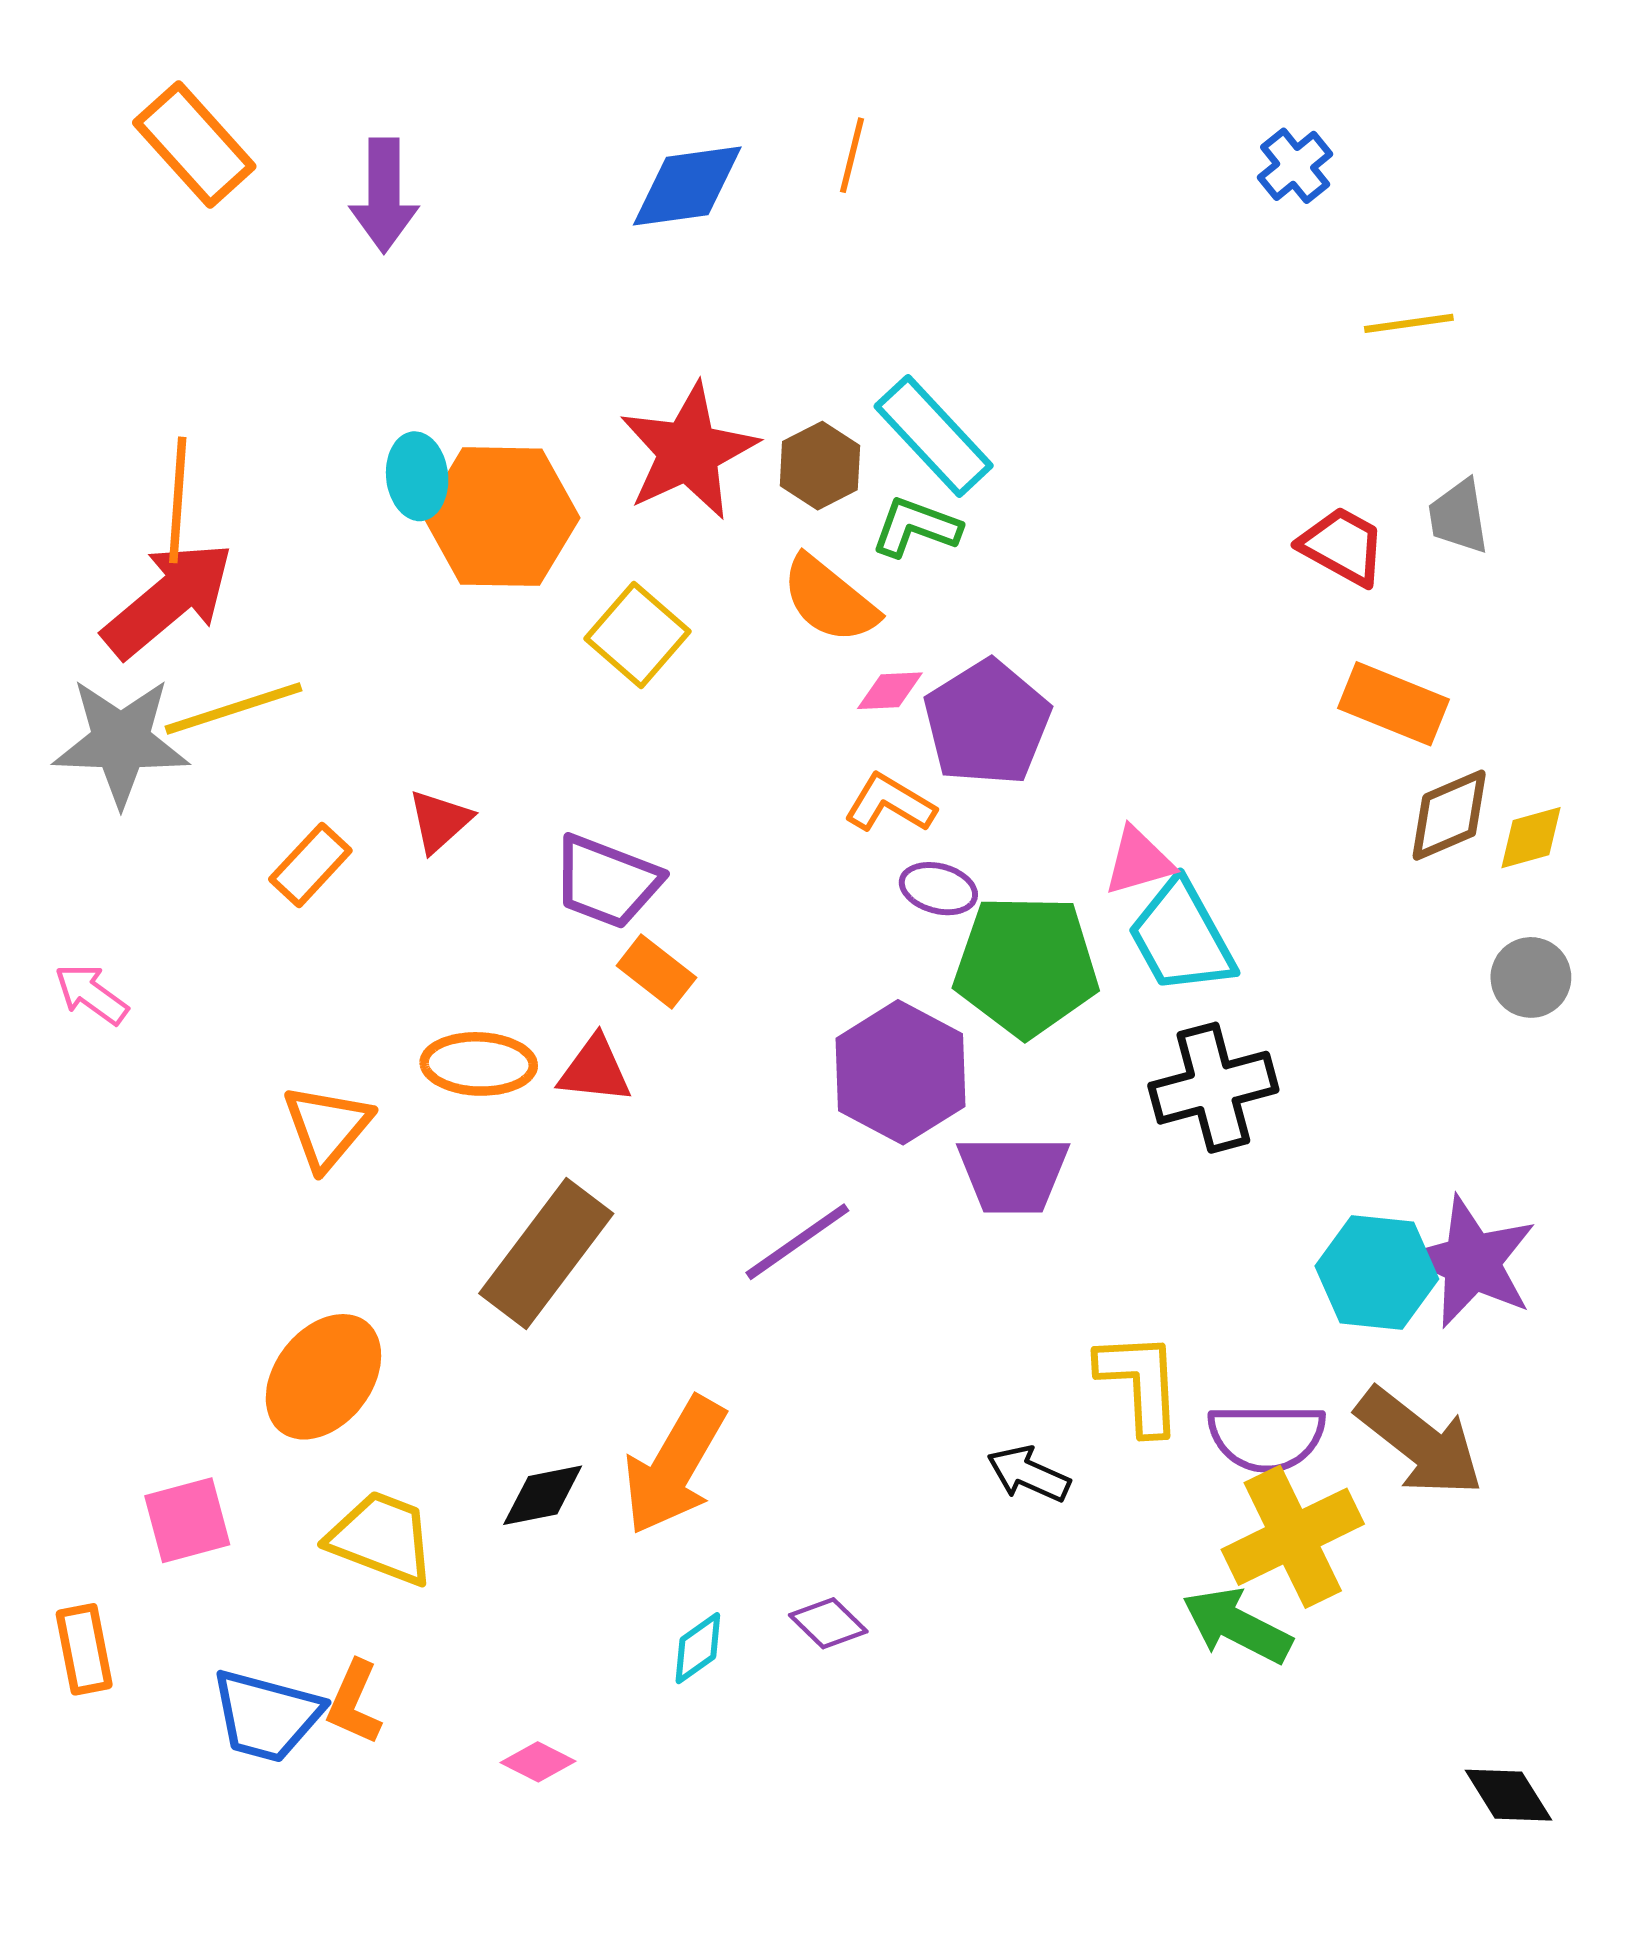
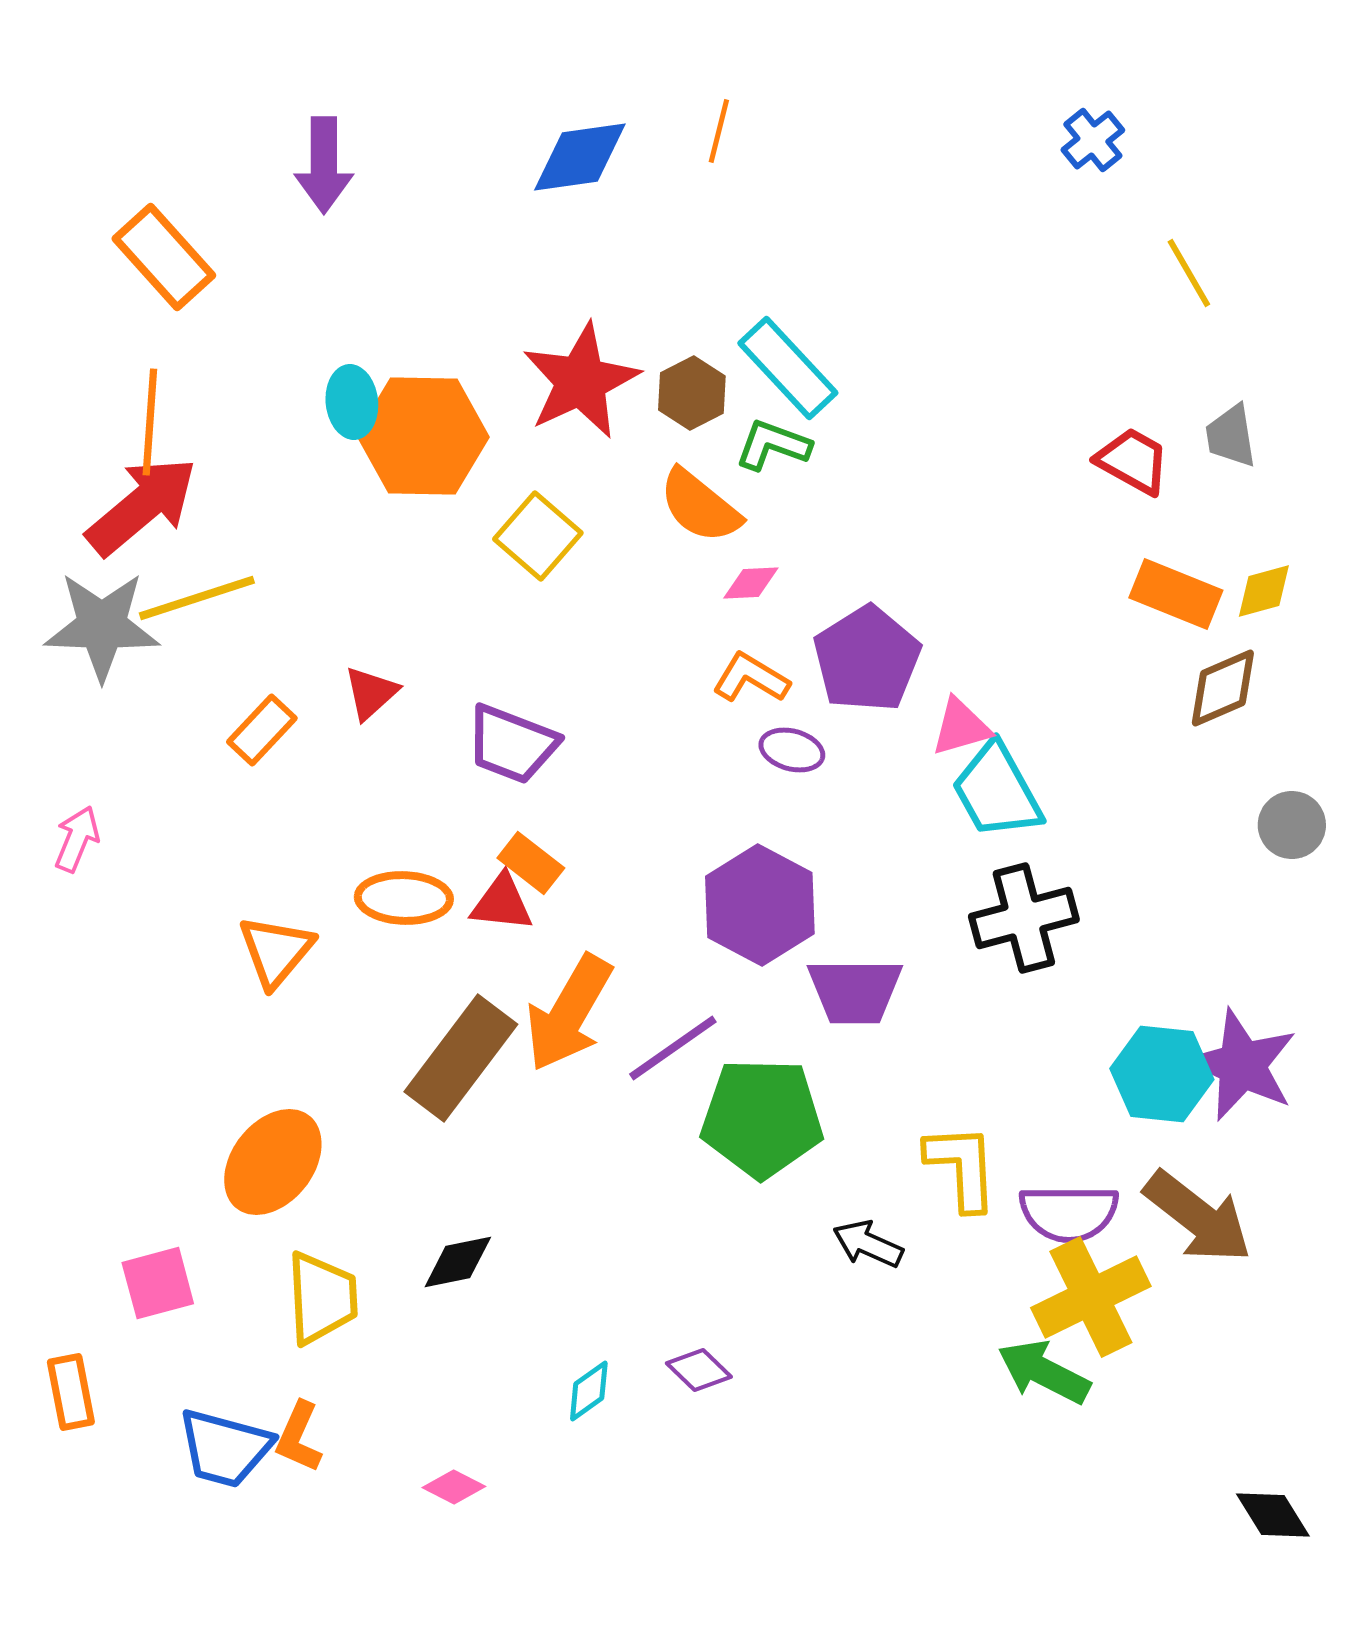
orange rectangle: (194, 144) -> (164, 257), moved
yellow line: (1409, 323) -> (1189, 273), turned 68
purple pentagon: (987, 723) -> (867, 659), moved
yellow diamond: (1531, 838) -> (1264, 591), moved
green pentagon: (1026, 966) -> (762, 1118), moved
orange rectangle: (656, 972) -> (531, 863), moved
pink arrow: (91, 994) -> (77, 839), turned 76
orange arrow: (674, 1466) -> (569, 1013), moved
yellow trapezoid: (382, 1538) -> (322, 1298), turned 66

